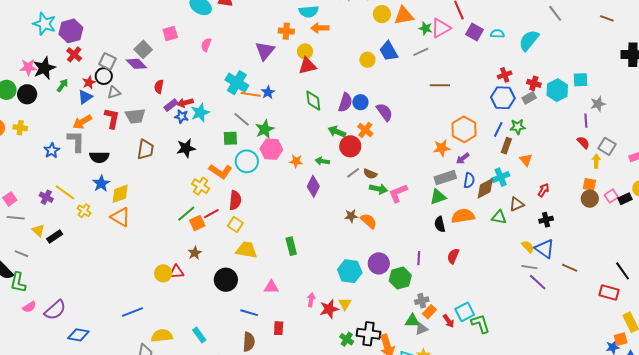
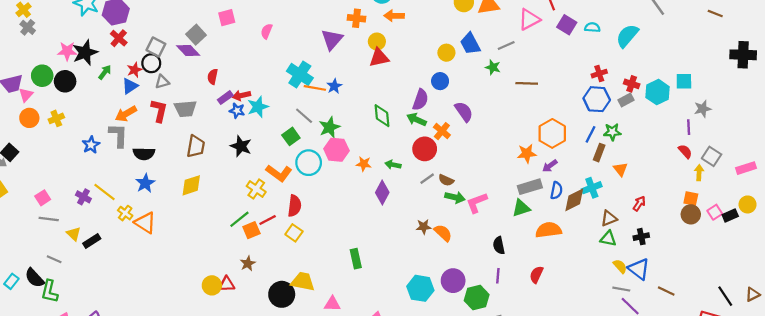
green star: (426, 28) -> (493, 67), moved
green diamond: (313, 101) -> (382, 116), moved
blue circle: (360, 102) -> (440, 81), moved
yellow cross: (20, 128) -> (56, 118), turned -32
green arrow: (337, 132) -> (416, 119), moved
green square: (230, 138) -> (291, 136), turned -35
black star: (186, 148) -> (241, 146), turned 30
yellow diamond: (120, 194) -> (191, 185), moved
orange triangle: (120, 217) -> (145, 223), moved
green triangle: (499, 217) -> (608, 239), moved
black semicircle: (440, 224) -> (499, 245), moved
yellow trapezoid: (246, 250) -> (303, 282), moved

